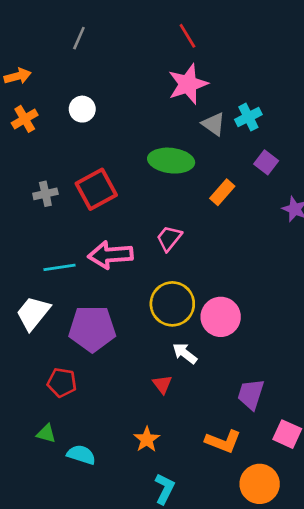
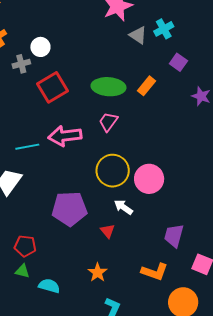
white circle: (82, 109) -> (40, 47), moved
green ellipse: (171, 161) -> (109, 87), moved
gray cross: (45, 194) -> (21, 64), moved
purple pentagon: (92, 329) -> (69, 209), moved
red pentagon: (62, 383) -> (25, 246), moved

